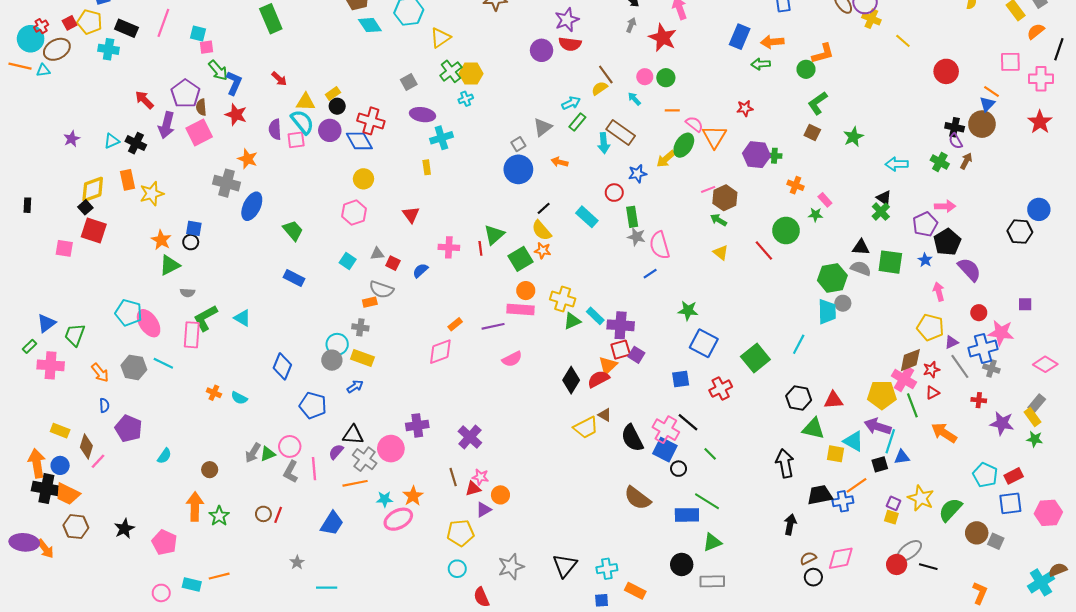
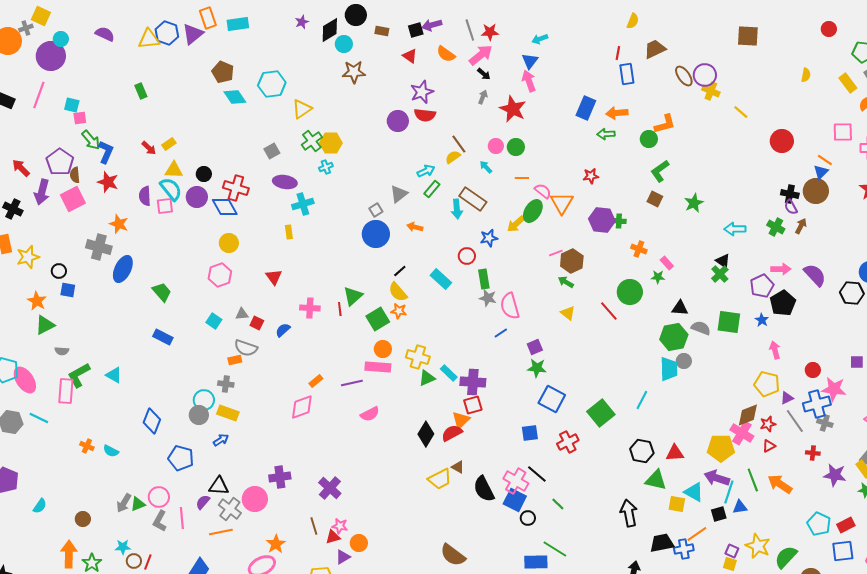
green rectangle: (271, 19) -> (141, 91), size x0.6
yellow rectangle: (333, 94) -> (169, 144), moved
black circle: (191, 242) -> (59, 271), moved
black triangle: (861, 247) -> (680, 308), moved
purple semicircle: (969, 269) -> (815, 275), moved
purple square: (636, 355) -> (535, 347), moved, turned 35
green line: (912, 405) -> (753, 480), moved
brown semicircle: (637, 498) -> (453, 555), moved
cyan star: (385, 499) -> (123, 547), moved

